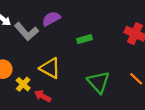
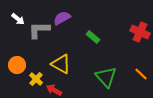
gray L-shape: (26, 32) -> (39, 30), turned 130
green rectangle: (84, 39) -> (93, 37), turned 56

